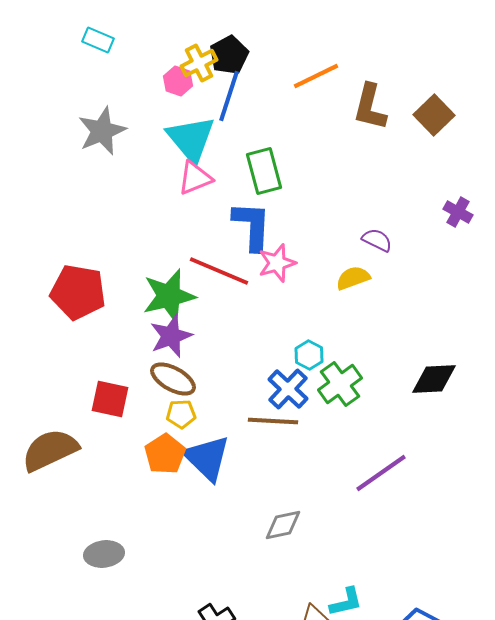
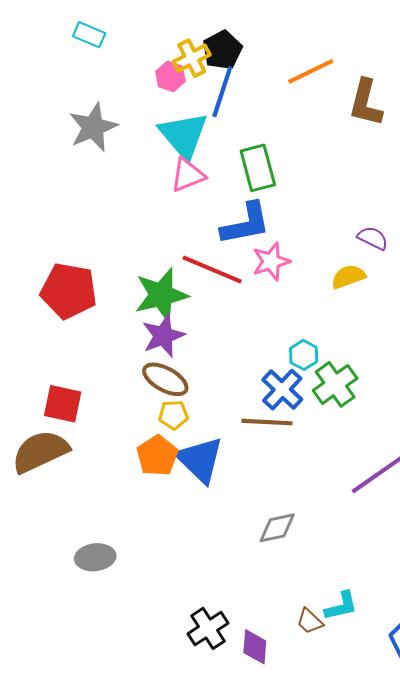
blue L-shape: (252, 226) -> (246, 224), turned 76
red square: (110, 399) -> (63, 404), moved

